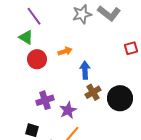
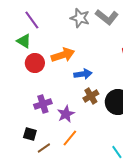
gray star: (82, 14) -> (80, 18), turned 30
orange arrow: (65, 51) -> (63, 55), size x1.6
blue arrow: (85, 70) -> (83, 74), turned 84

